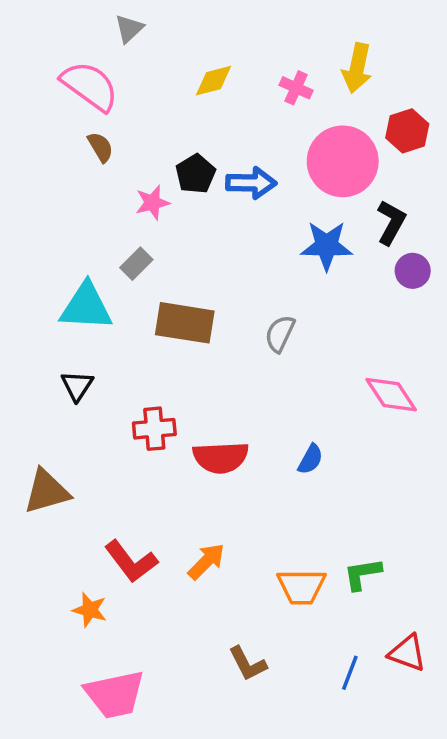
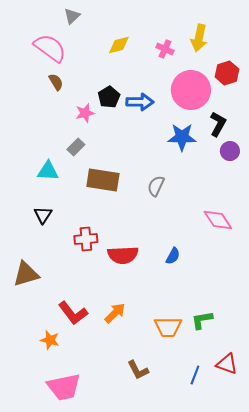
cyan triangle: (86, 307) -> (48, 171), size x0.7

